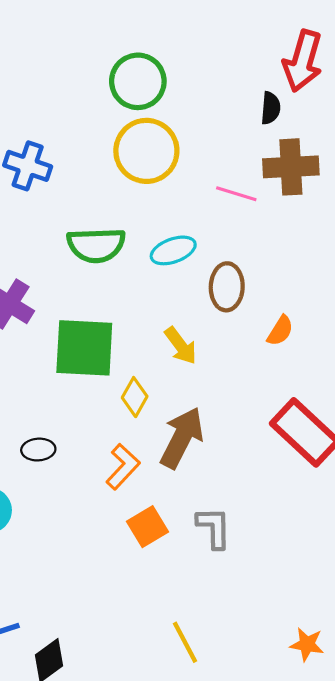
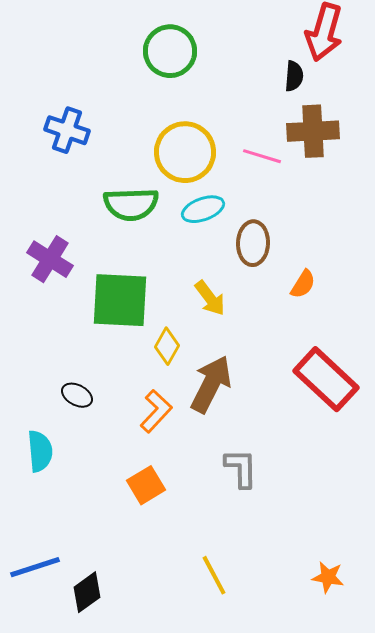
yellow circle: (146, 151) -> (185, 152), moved
black ellipse: (38, 450) -> (77, 395), turned 32
orange square: (147, 527) -> (146, 485), moved

